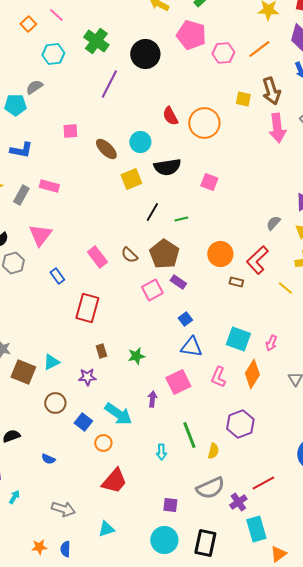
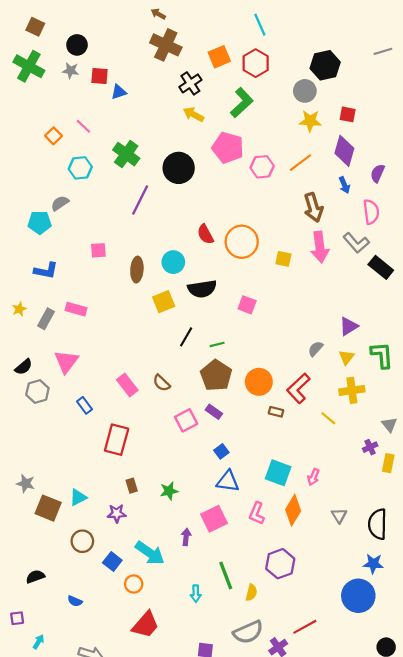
yellow square: (243, 99) -> (283, 259), moved
brown ellipse: (106, 149) -> (137, 270), turned 50
brown pentagon: (164, 254) -> (216, 375), moved

